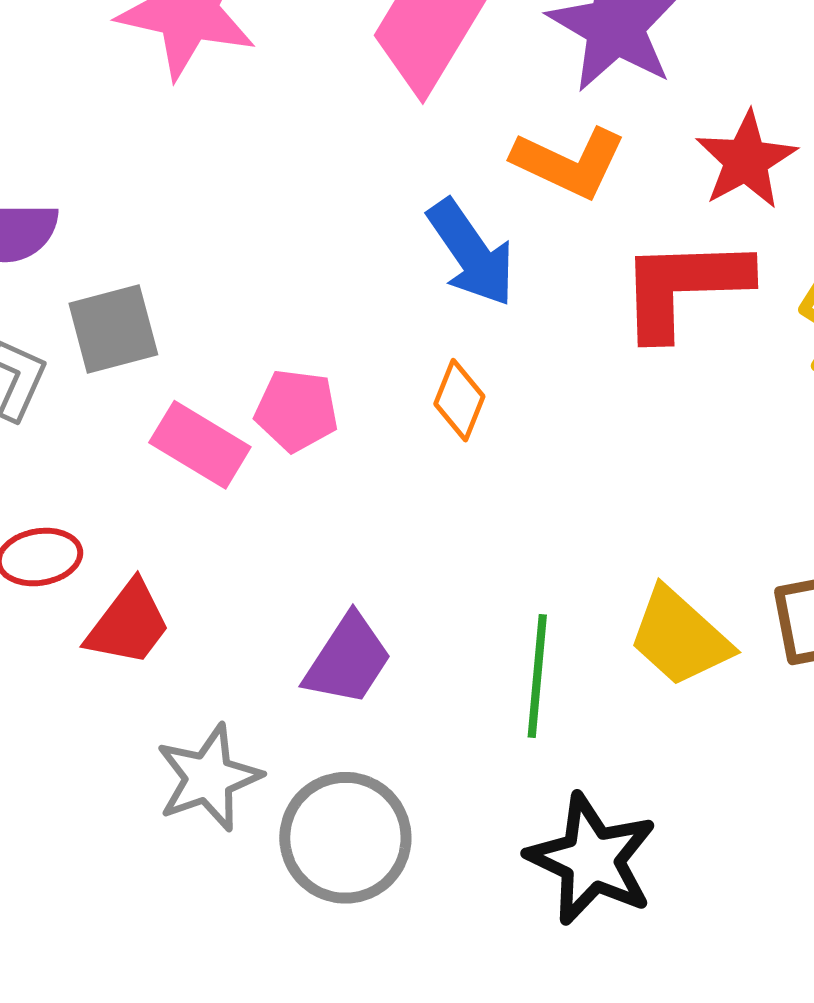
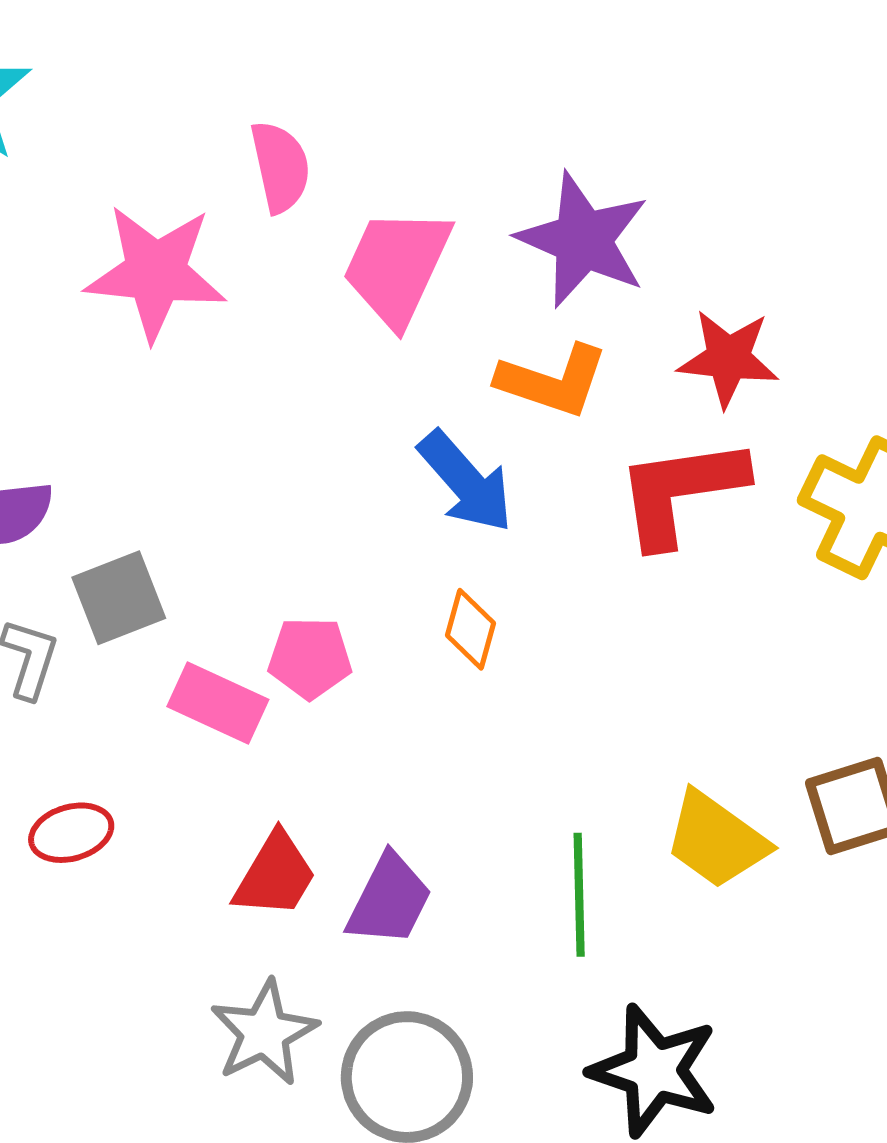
red star: (746, 160) -> (728, 358), turned -30
red trapezoid: (128, 624) -> (275, 875), moved

